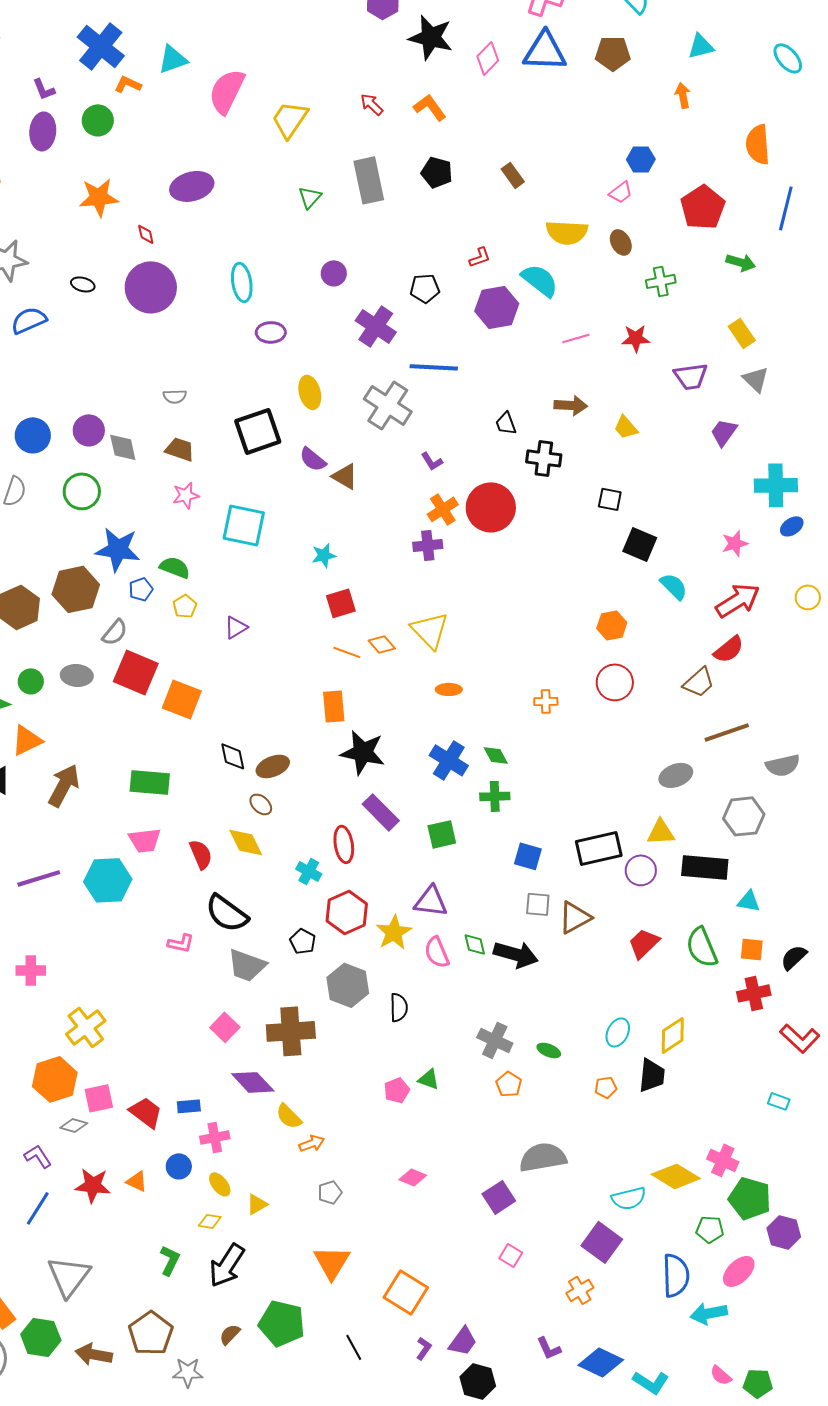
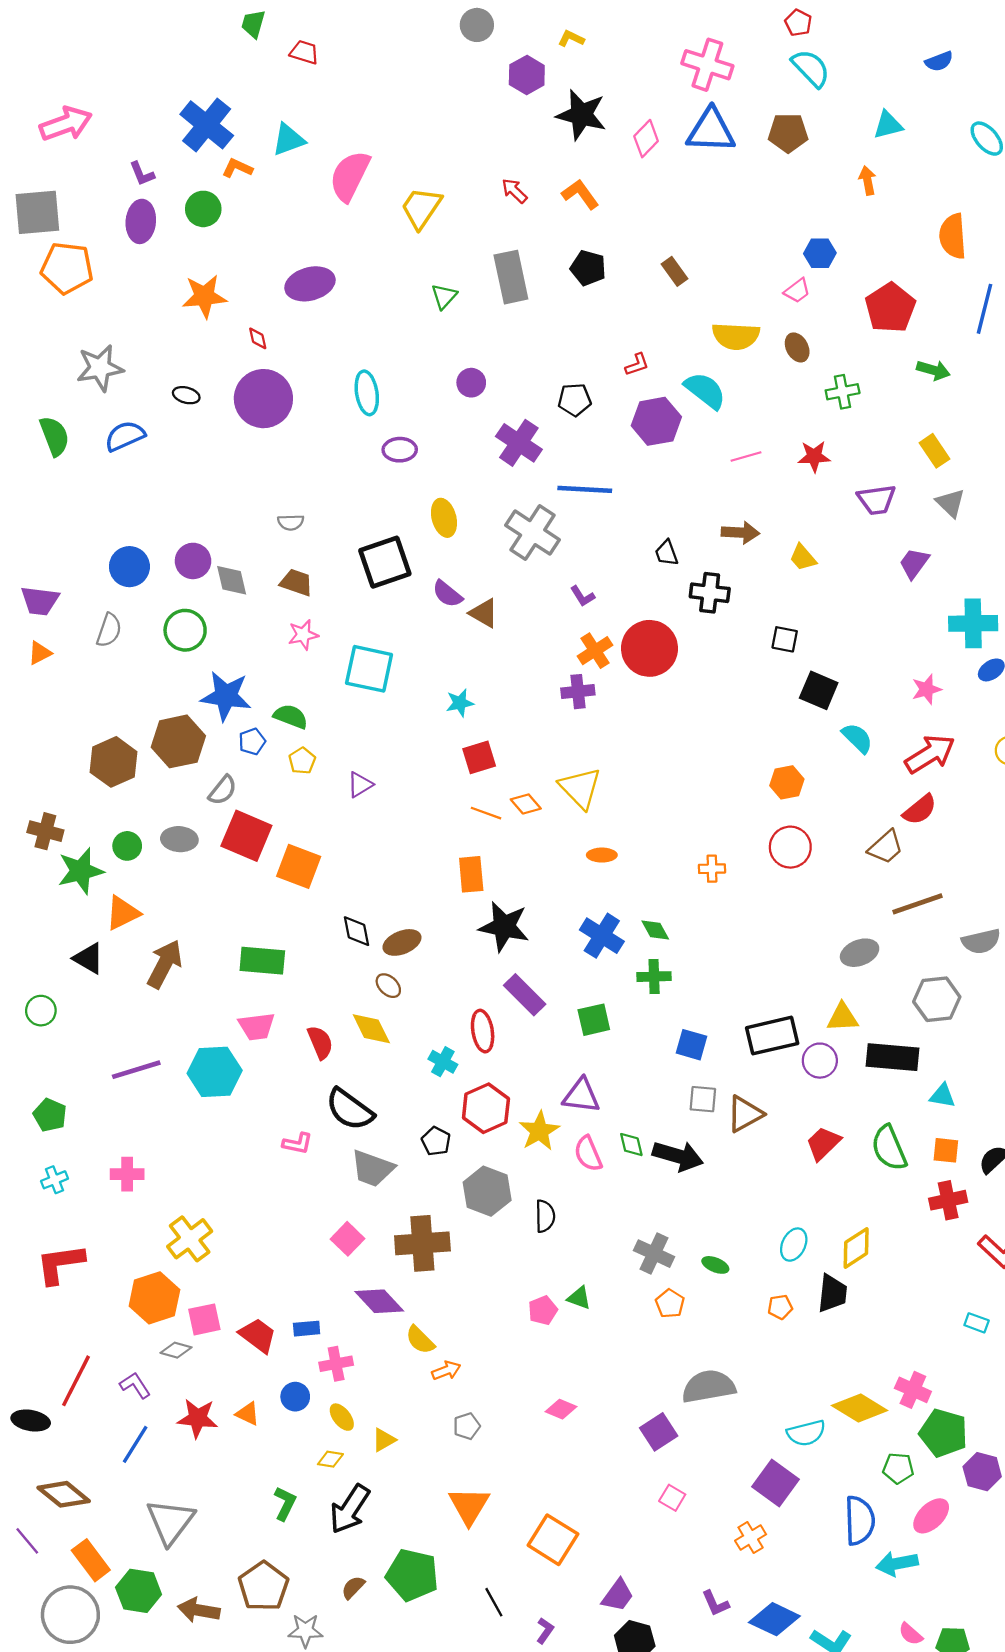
purple L-shape: (424, 1348) -> (545, 1631), moved

